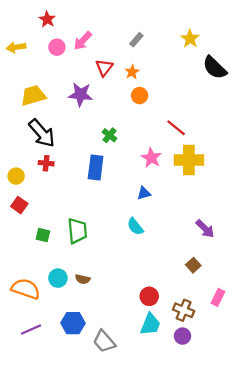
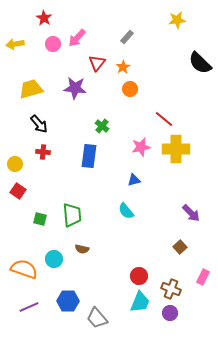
yellow star: (190, 39) -> (177, 20), moved, turned 30
black arrow: (42, 133) -> (39, 124), size x0.7
pink star: (151, 158) -> (141, 147), turned 30
brown semicircle: (83, 279) -> (82, 249), moved

